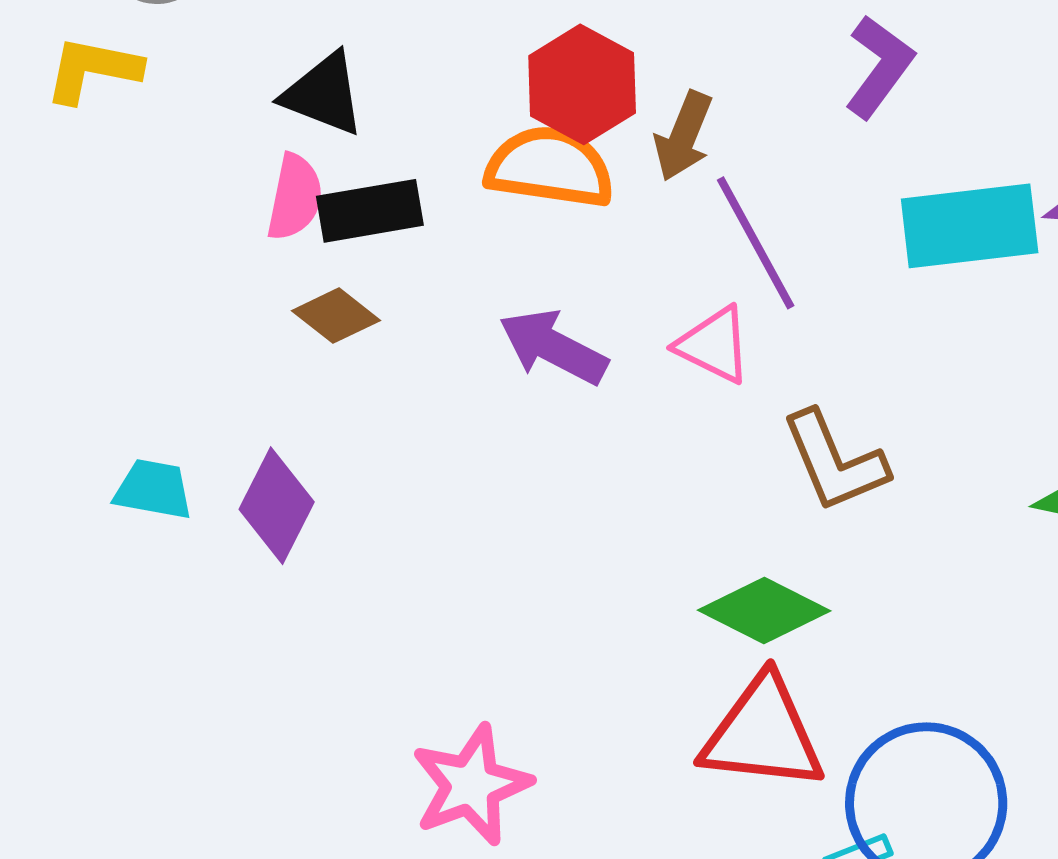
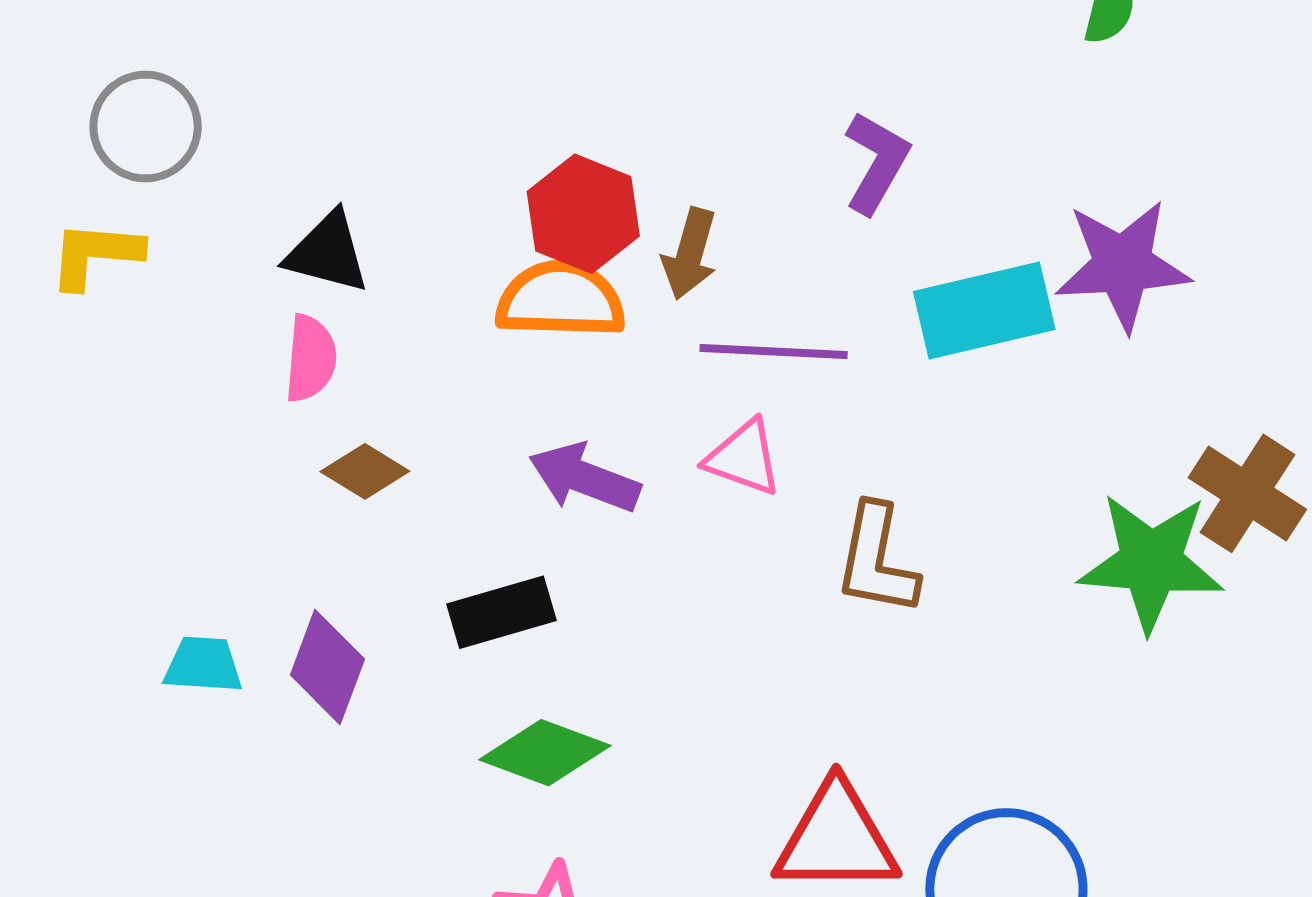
black rectangle: (370, 211) -> (501, 612), moved
purple line: (756, 243) -> (774, 352), turned -52
brown L-shape: (834, 461) -> (877, 560), turned 40
green diamond: (764, 611) -> (545, 753), moved

